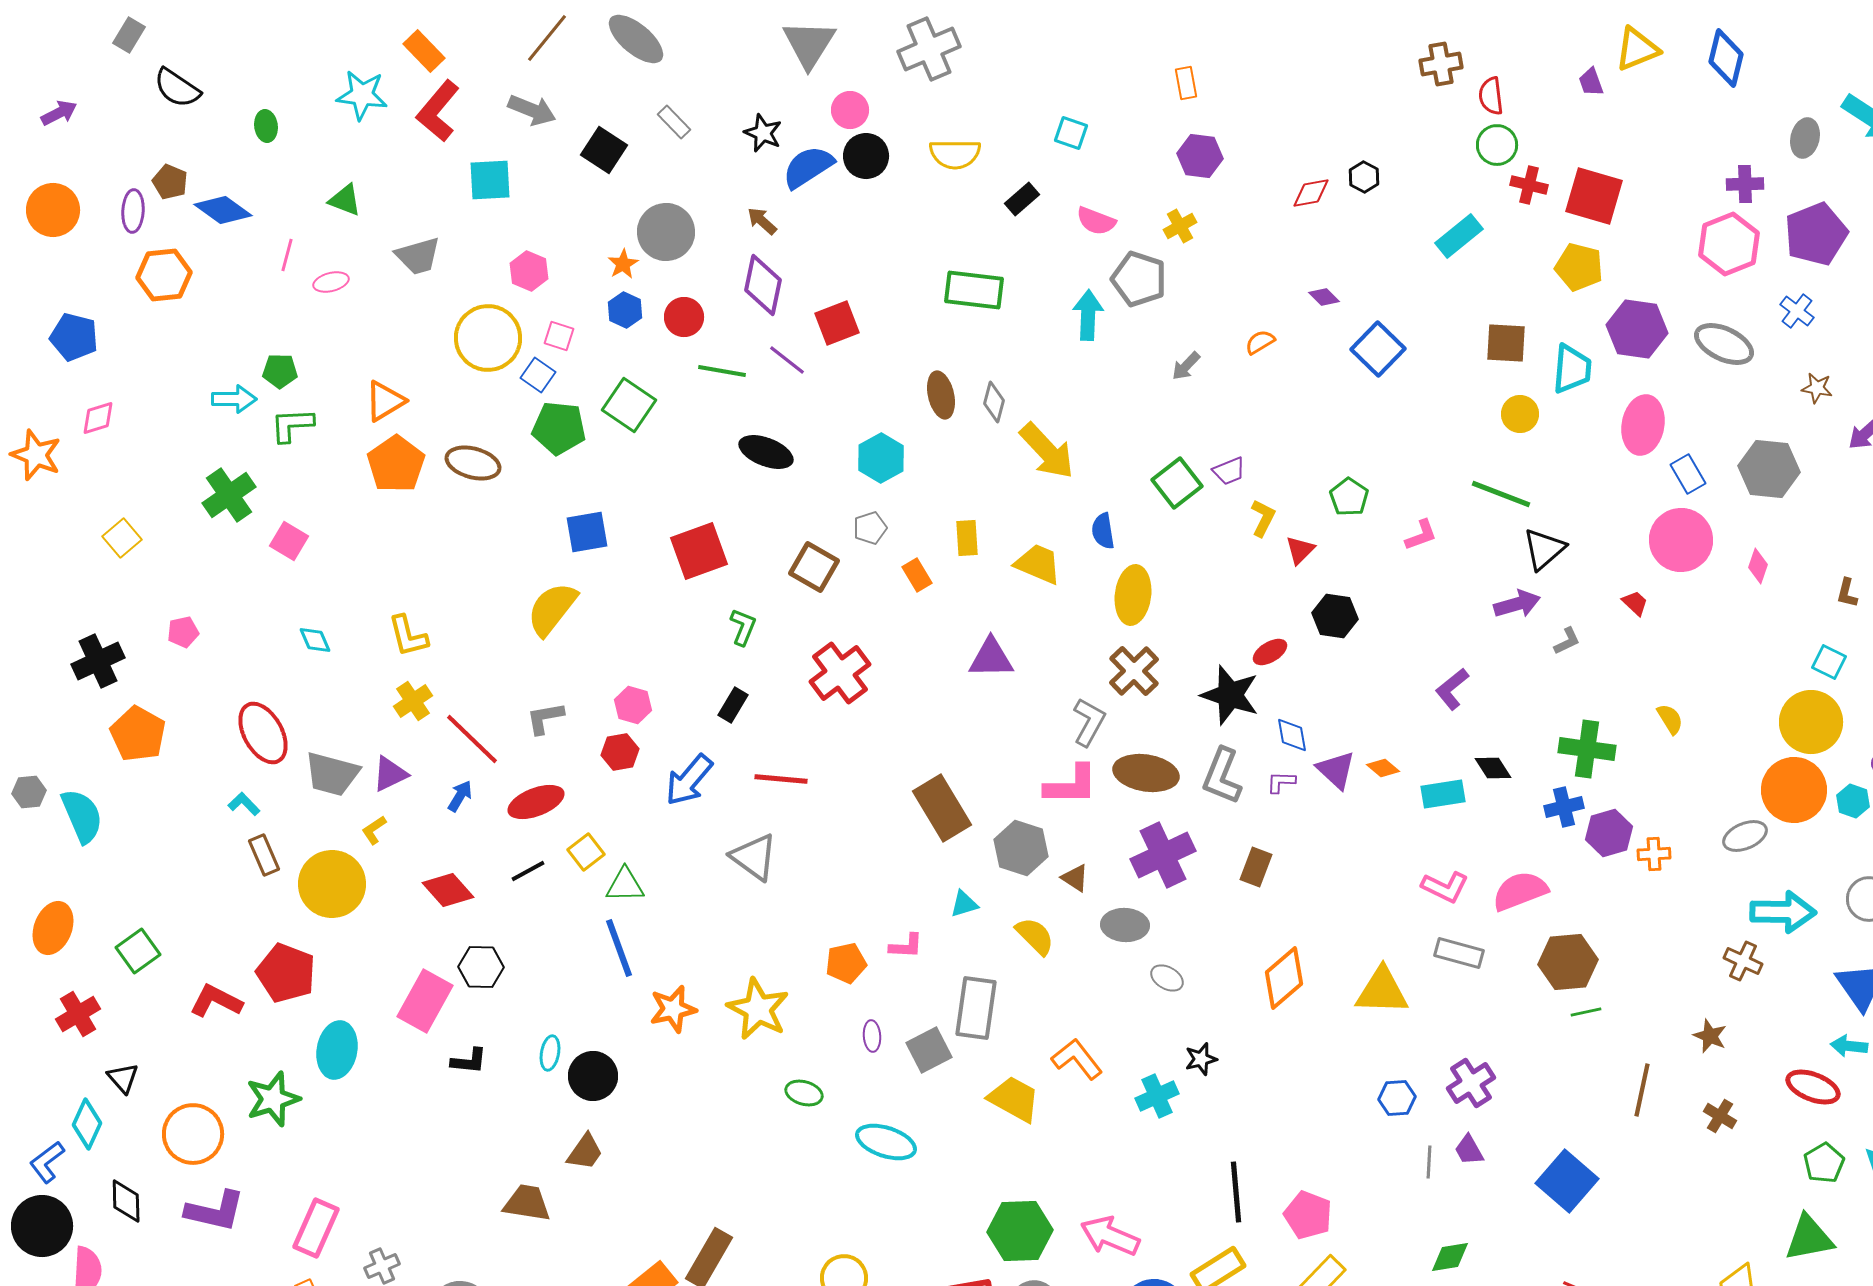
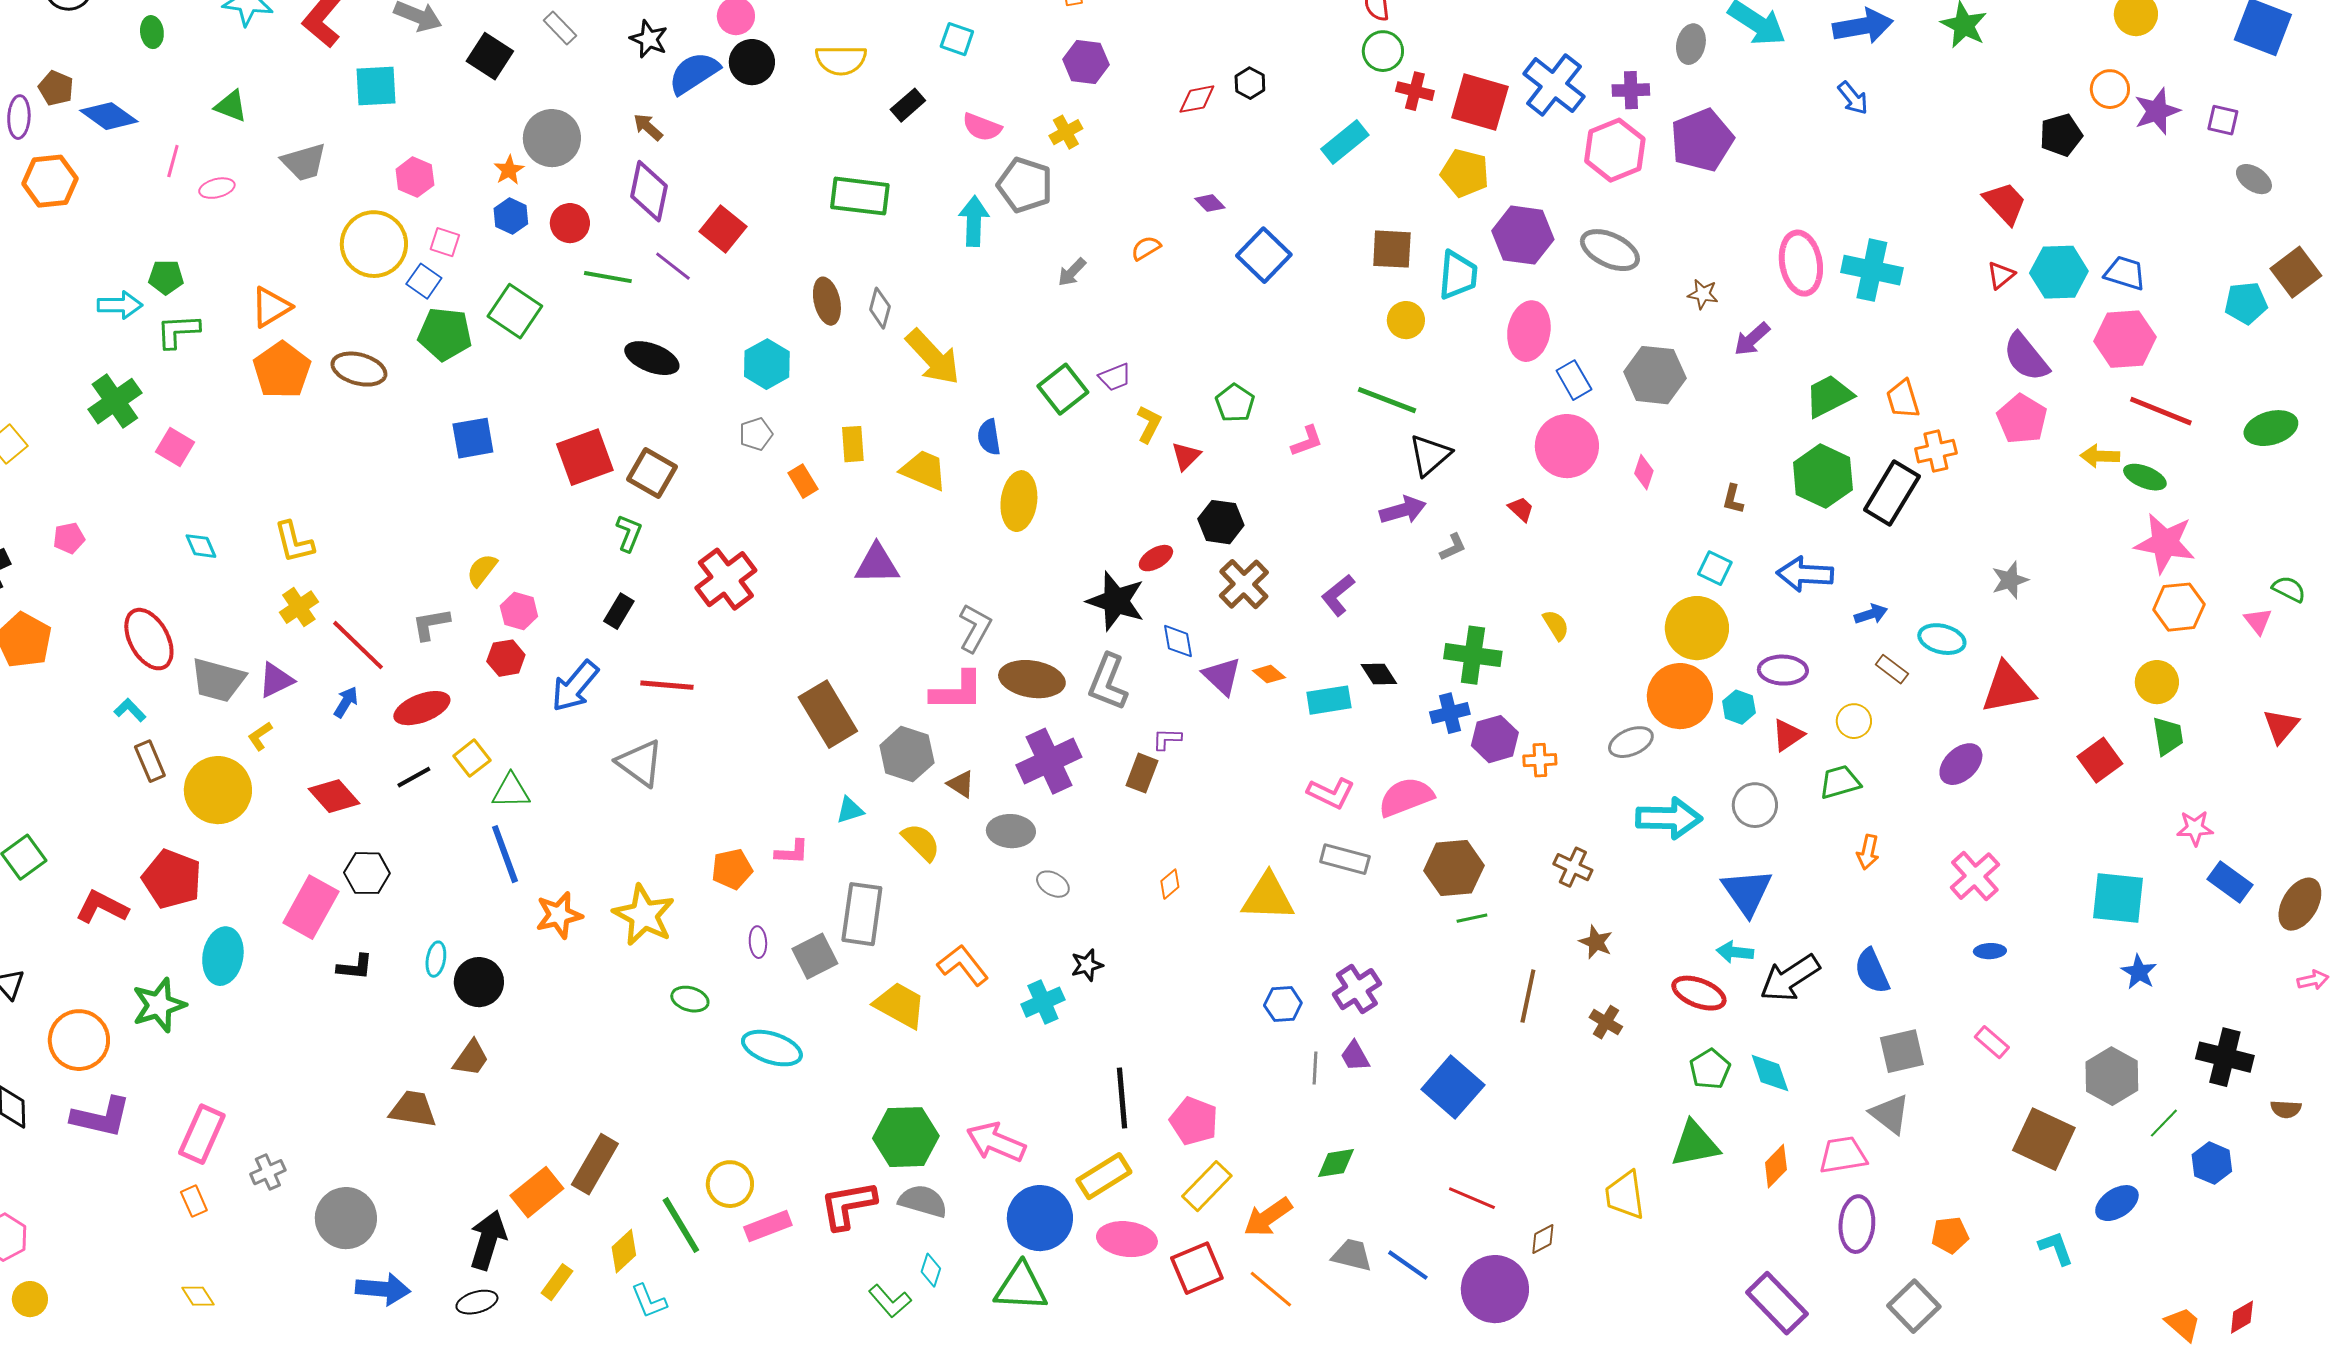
blue cross: (1797, 311) -> (1554, 85), moved, size x1.8
red square: (837, 323) -> (723, 229), turned -30
brown square: (814, 567) -> (652, 473), moved
yellow semicircle: (552, 609) -> (482, 570), moved, size x0.6
brown cross: (1134, 671) -> (1244, 584), moved
purple L-shape: (1281, 782) -> (1167, 739), moved
brown cross: (1743, 961) -> (1573, 867), moved
orange diamond: (1284, 978) -> (1170, 884), size x0.5

